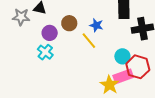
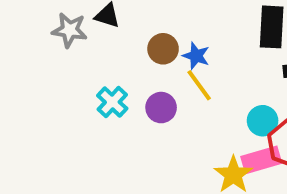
blue star: (96, 25) -> (196, 56), moved
purple circle: (50, 33) -> (161, 108), moved

